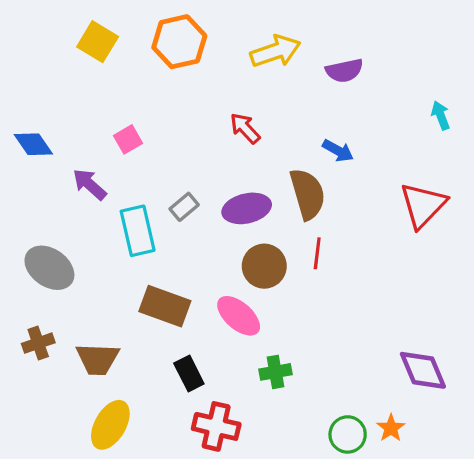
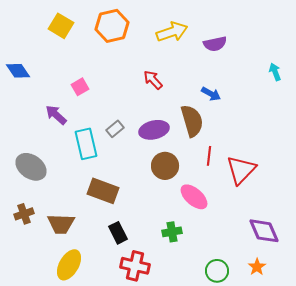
blue diamond: (33, 144) -> (18, 71), moved
red triangle: (423, 205) -> (241, 170), moved
red line: (317, 253) -> (209, 156), moved
pink ellipse: (239, 316) -> (194, 197), moved
orange star: (391, 428) -> (257, 267), moved

